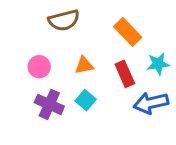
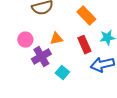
cyan square: (86, 100) -> (62, 73), moved
purple cross: (49, 104) -> (41, 57), moved, turned 36

